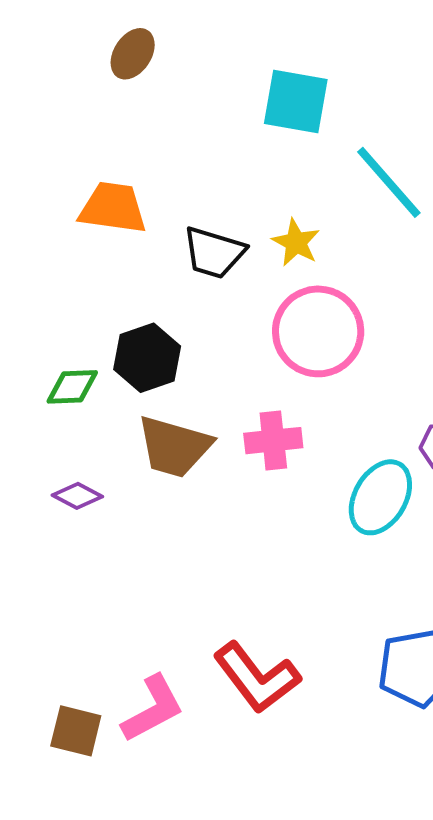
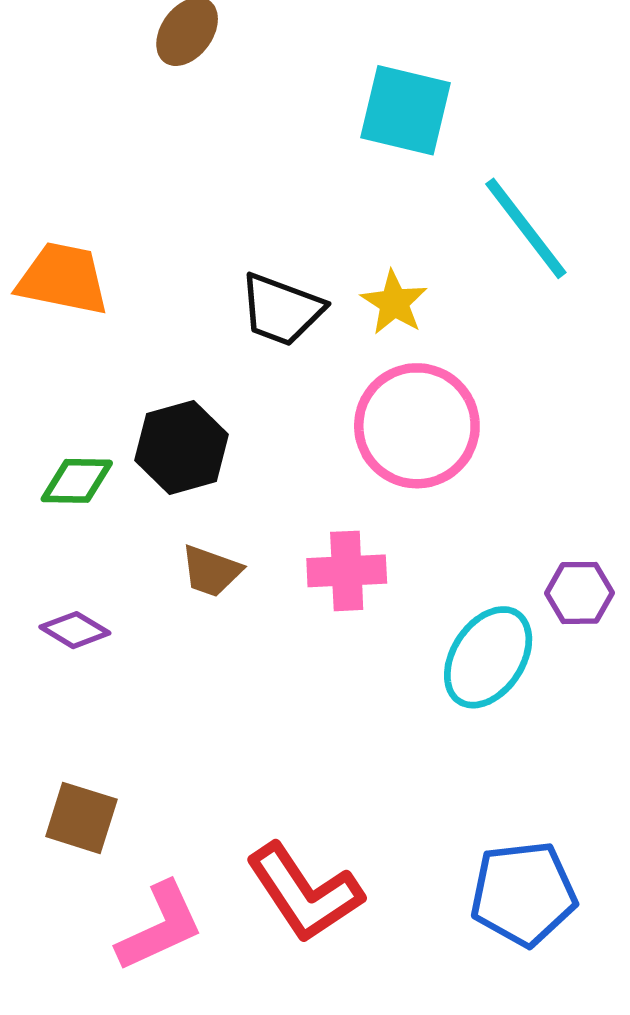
orange trapezoid: (113, 208) -> (63, 279), moved
brown trapezoid: (174, 447) -> (211, 571), size x0.6
brown square: (76, 731) -> (81, 818), moved

